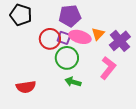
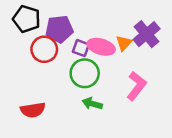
purple pentagon: (70, 16) -> (59, 29), moved
red circle: (50, 39) -> (44, 49), moved
purple cross: (120, 41) -> (147, 34), moved

